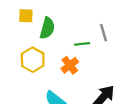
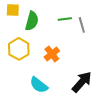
green line: (82, 44) -> (65, 19), moved

